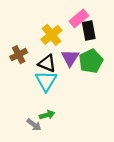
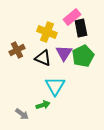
yellow cross: (51, 35) -> (47, 32), turned -30
cyan triangle: (46, 81) -> (55, 86), moved
gray arrow: (34, 125) -> (22, 114), moved

